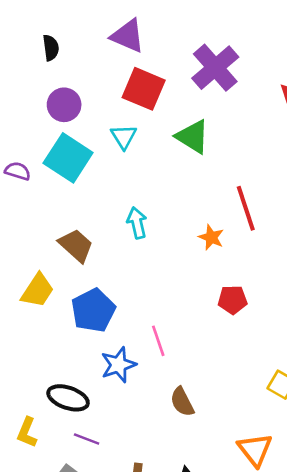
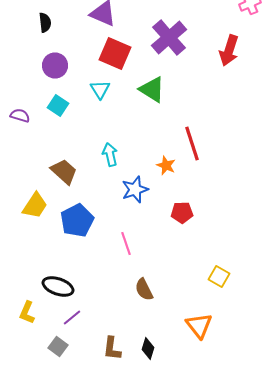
cyan square: (68, 158) -> (58, 106), size x0.6
blue star: (118, 365) -> (135, 190), moved
purple line: (87, 439) -> (72, 318), turned -60

